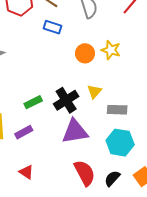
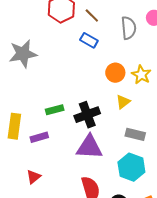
yellow triangle: (94, 92) -> (123, 102), moved
red triangle: (26, 172) -> (34, 177), turned 35

